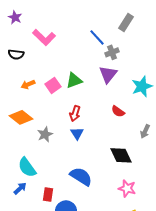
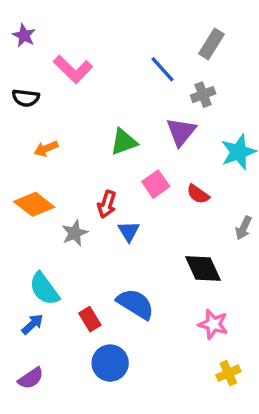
gray cross: (112, 52) -> (203, 95), moved
pink square: (53, 85) -> (156, 184), moved
red arrow: (75, 113) -> (107, 204), moved
red rectangle: (48, 194) -> (90, 319), moved, turned -40

